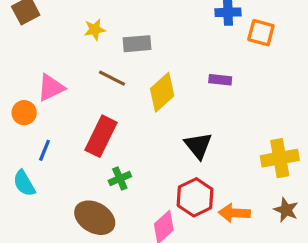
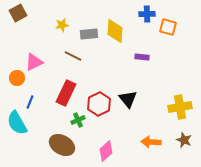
yellow diamond: (162, 92) -> (115, 31), moved, turned -45
cyan semicircle: (24, 183) -> (17, 123), size x1.4
red hexagon: (195, 197) -> (99, 104), moved

